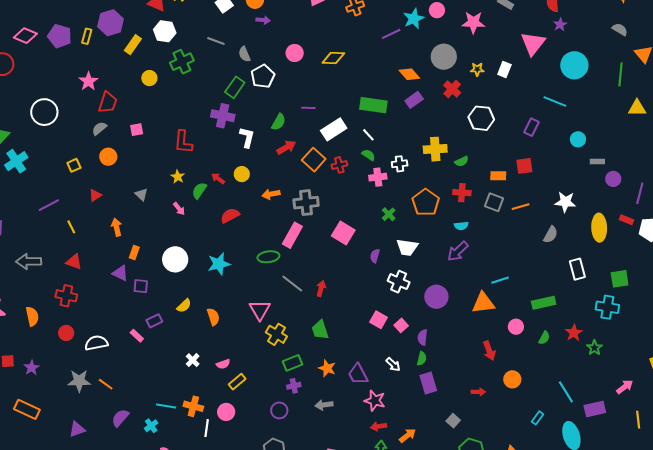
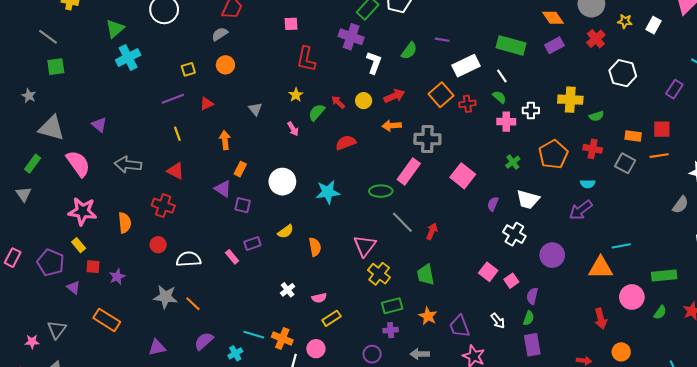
pink square: (137, 130) -> (291, 24), moved
red arrow: (286, 147) -> (394, 96), moved
purple line: (49, 205) -> (173, 99), moved
orange line: (521, 207) -> (659, 156), moved
pink circle: (516, 327) -> (632, 297), size x1.5

